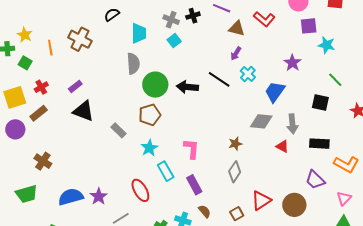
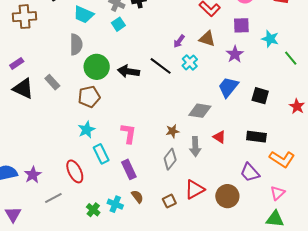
purple square: (309, 26) -> (241, 25), moved
brown triangle: (237, 28) -> (207, 39), moved
cyan trapezoid: (139, 33) -> (84, 15), turned 110
brown cross: (80, 39) -> (25, 17), turned -35
green line: (335, 80) -> (291, 58), moved
blue trapezoid: (275, 92) -> (228, 87), moved
gray arrow: (292, 124) -> (195, 147), moved
gray rectangle: (118, 130) -> (52, 82), moved

